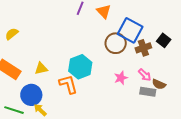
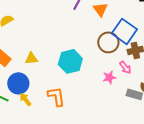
pink arrow: (145, 75) -> (125, 67), moved
orange L-shape: (68, 84) -> (56, 96), moved

